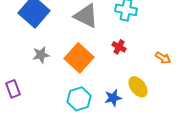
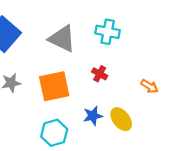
orange square: (79, 58) -> (54, 86), turned 36
blue star: (113, 98) -> (93, 116), moved

